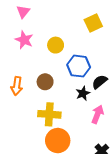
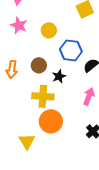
black star: (83, 93) -> (59, 76), moved

